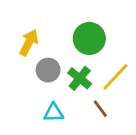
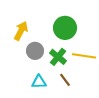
yellow line: (115, 77) -> (84, 56), turned 55
brown line: (100, 109) -> (65, 80), moved

